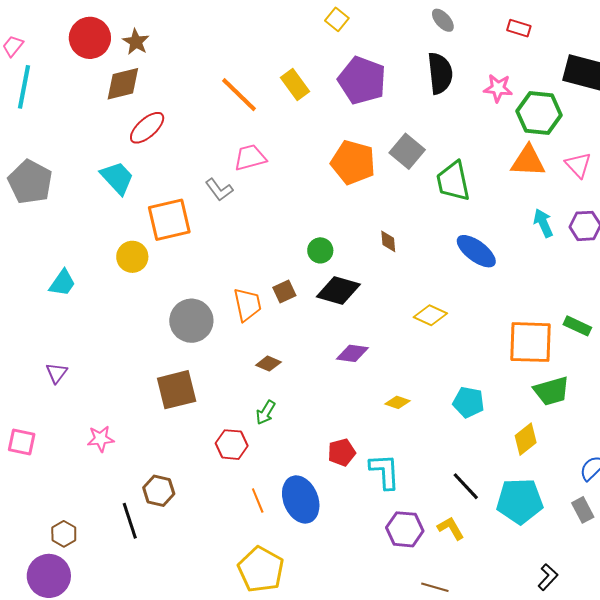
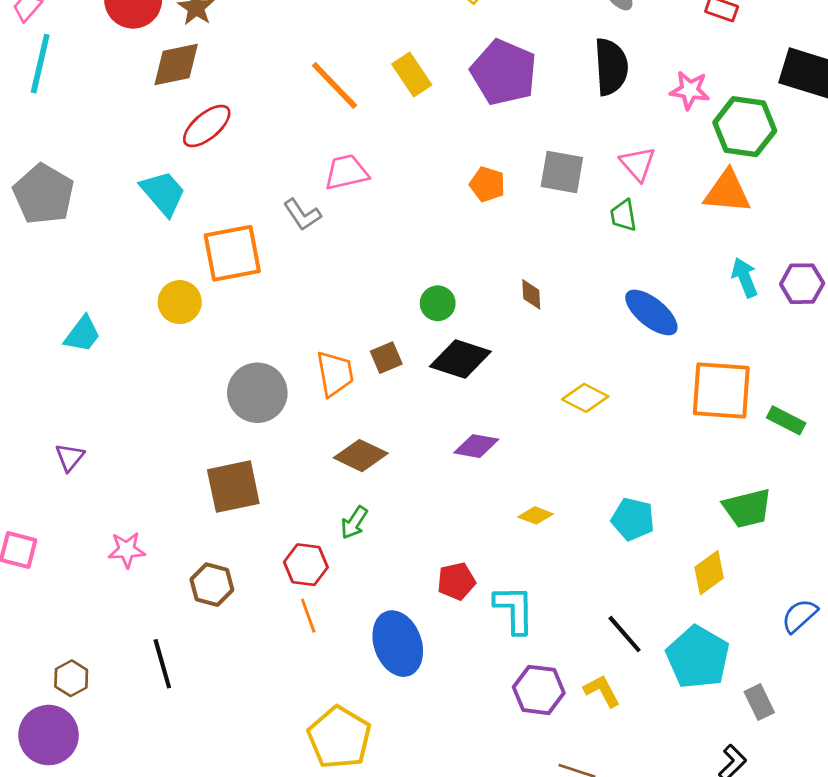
gray square: (407, 151) -> (562, 172), turned -32
orange pentagon: (353, 162) -> (487, 184), size x0.6
pink triangle: (578, 165) -> (638, 164), moved
green trapezoid: (453, 181) -> (623, 215), size x0.6
orange square: (530, 342) -> (721, 391), moved
brown diamond: (268, 364) -> (361, 456), size x1.5
brown hexagon: (159, 491) -> (212, 585), moved
orange line: (258, 501) -> (308, 616), moved
cyan pentagon: (520, 501) -> (698, 657), turned 30
gray rectangle: (583, 510) -> (759, 702), moved

